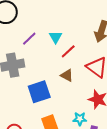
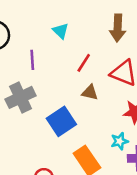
cyan triangle: (56, 37) -> (61, 31), moved
purple line: (29, 39) -> (32, 60), turned -35

